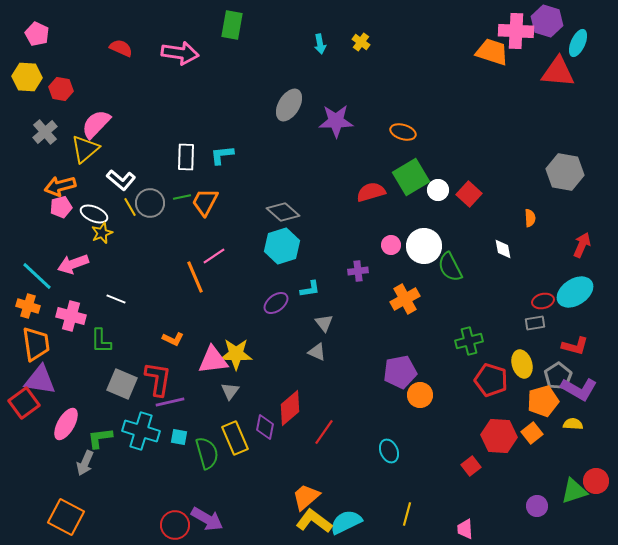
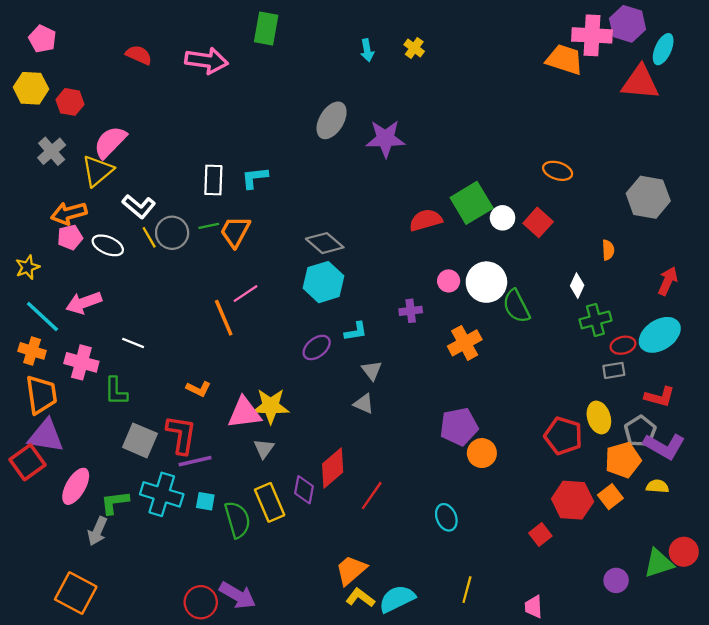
orange ellipse: (403, 132) -> (558, 171), moved
yellow star: (102, 233) -> (27, 267), moved
white diamond: (503, 249) -> (577, 286), turned 35
green cross: (469, 341) -> (595, 320), moved
yellow L-shape: (314, 521) -> (360, 598), size x0.7

